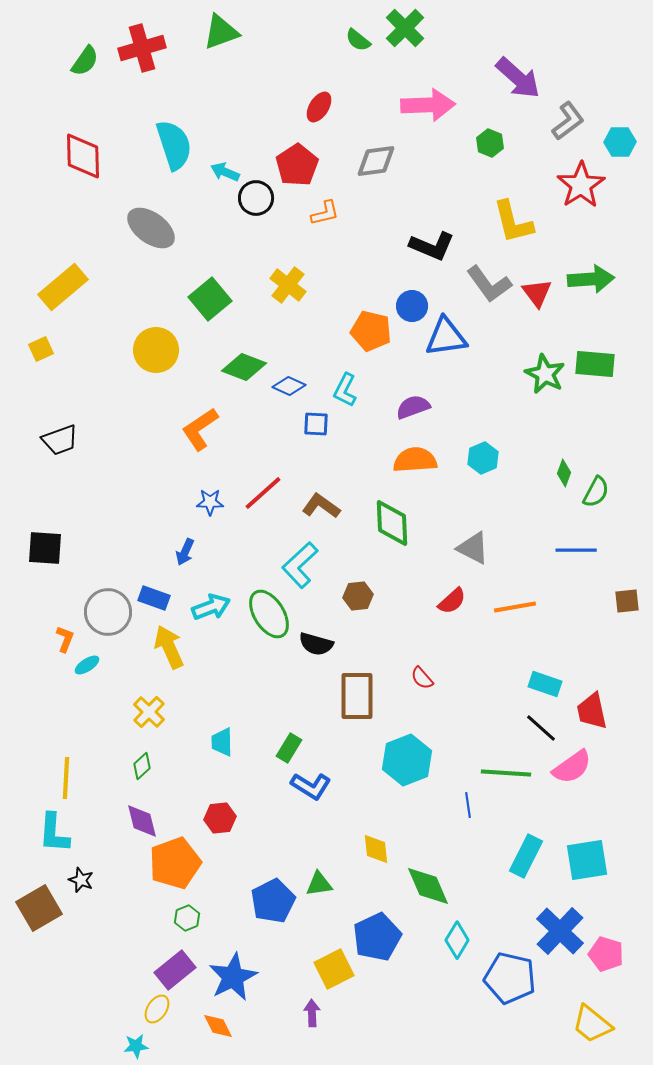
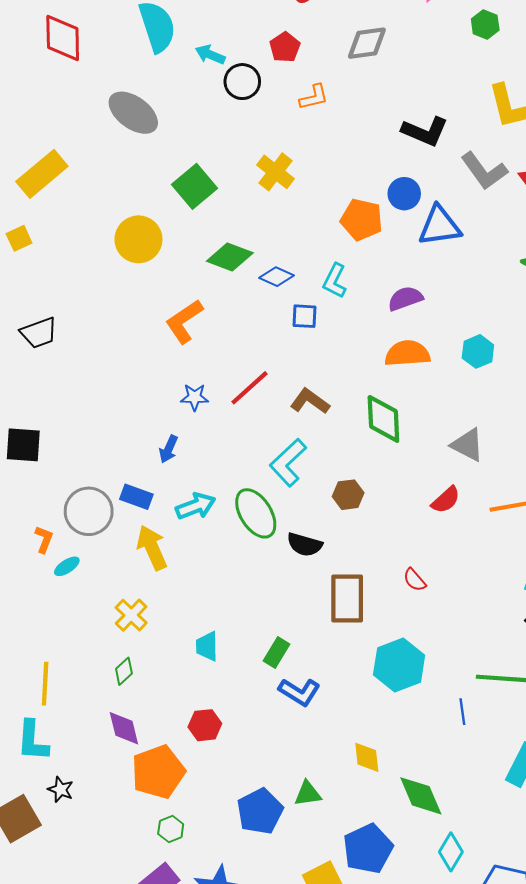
red pentagon: (297, 165) -> (285, 47), size x0.7

